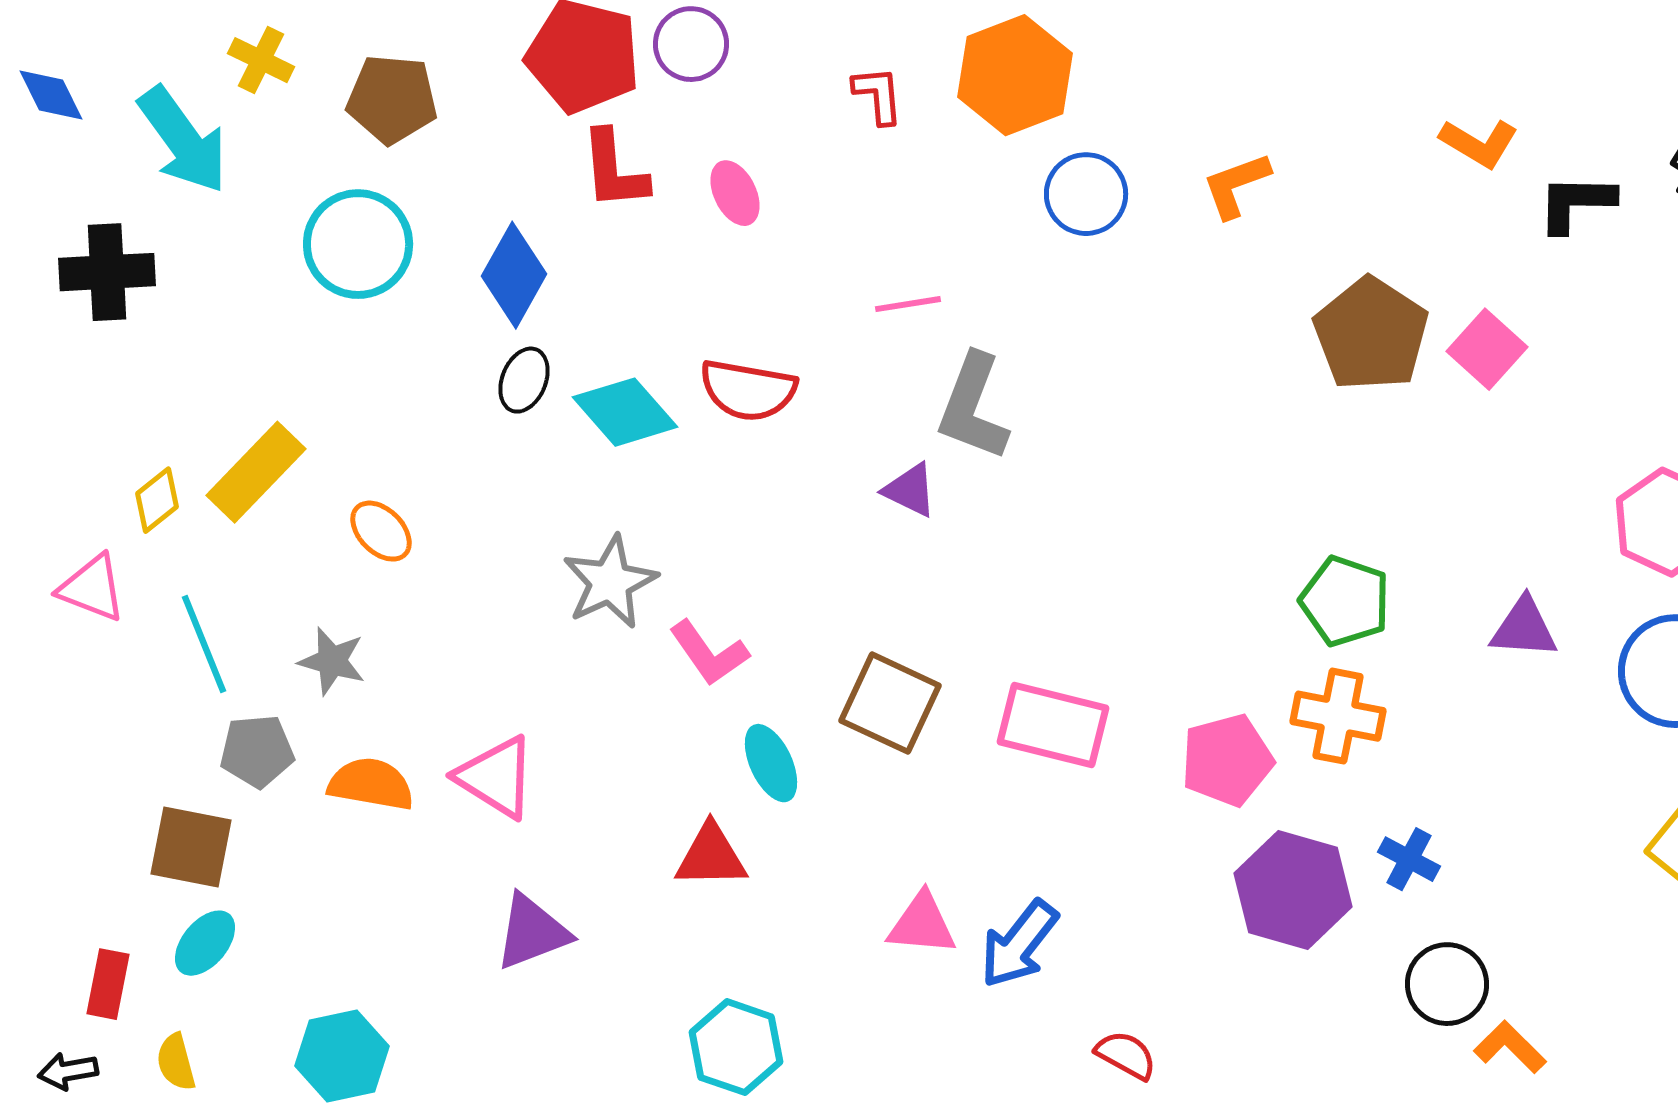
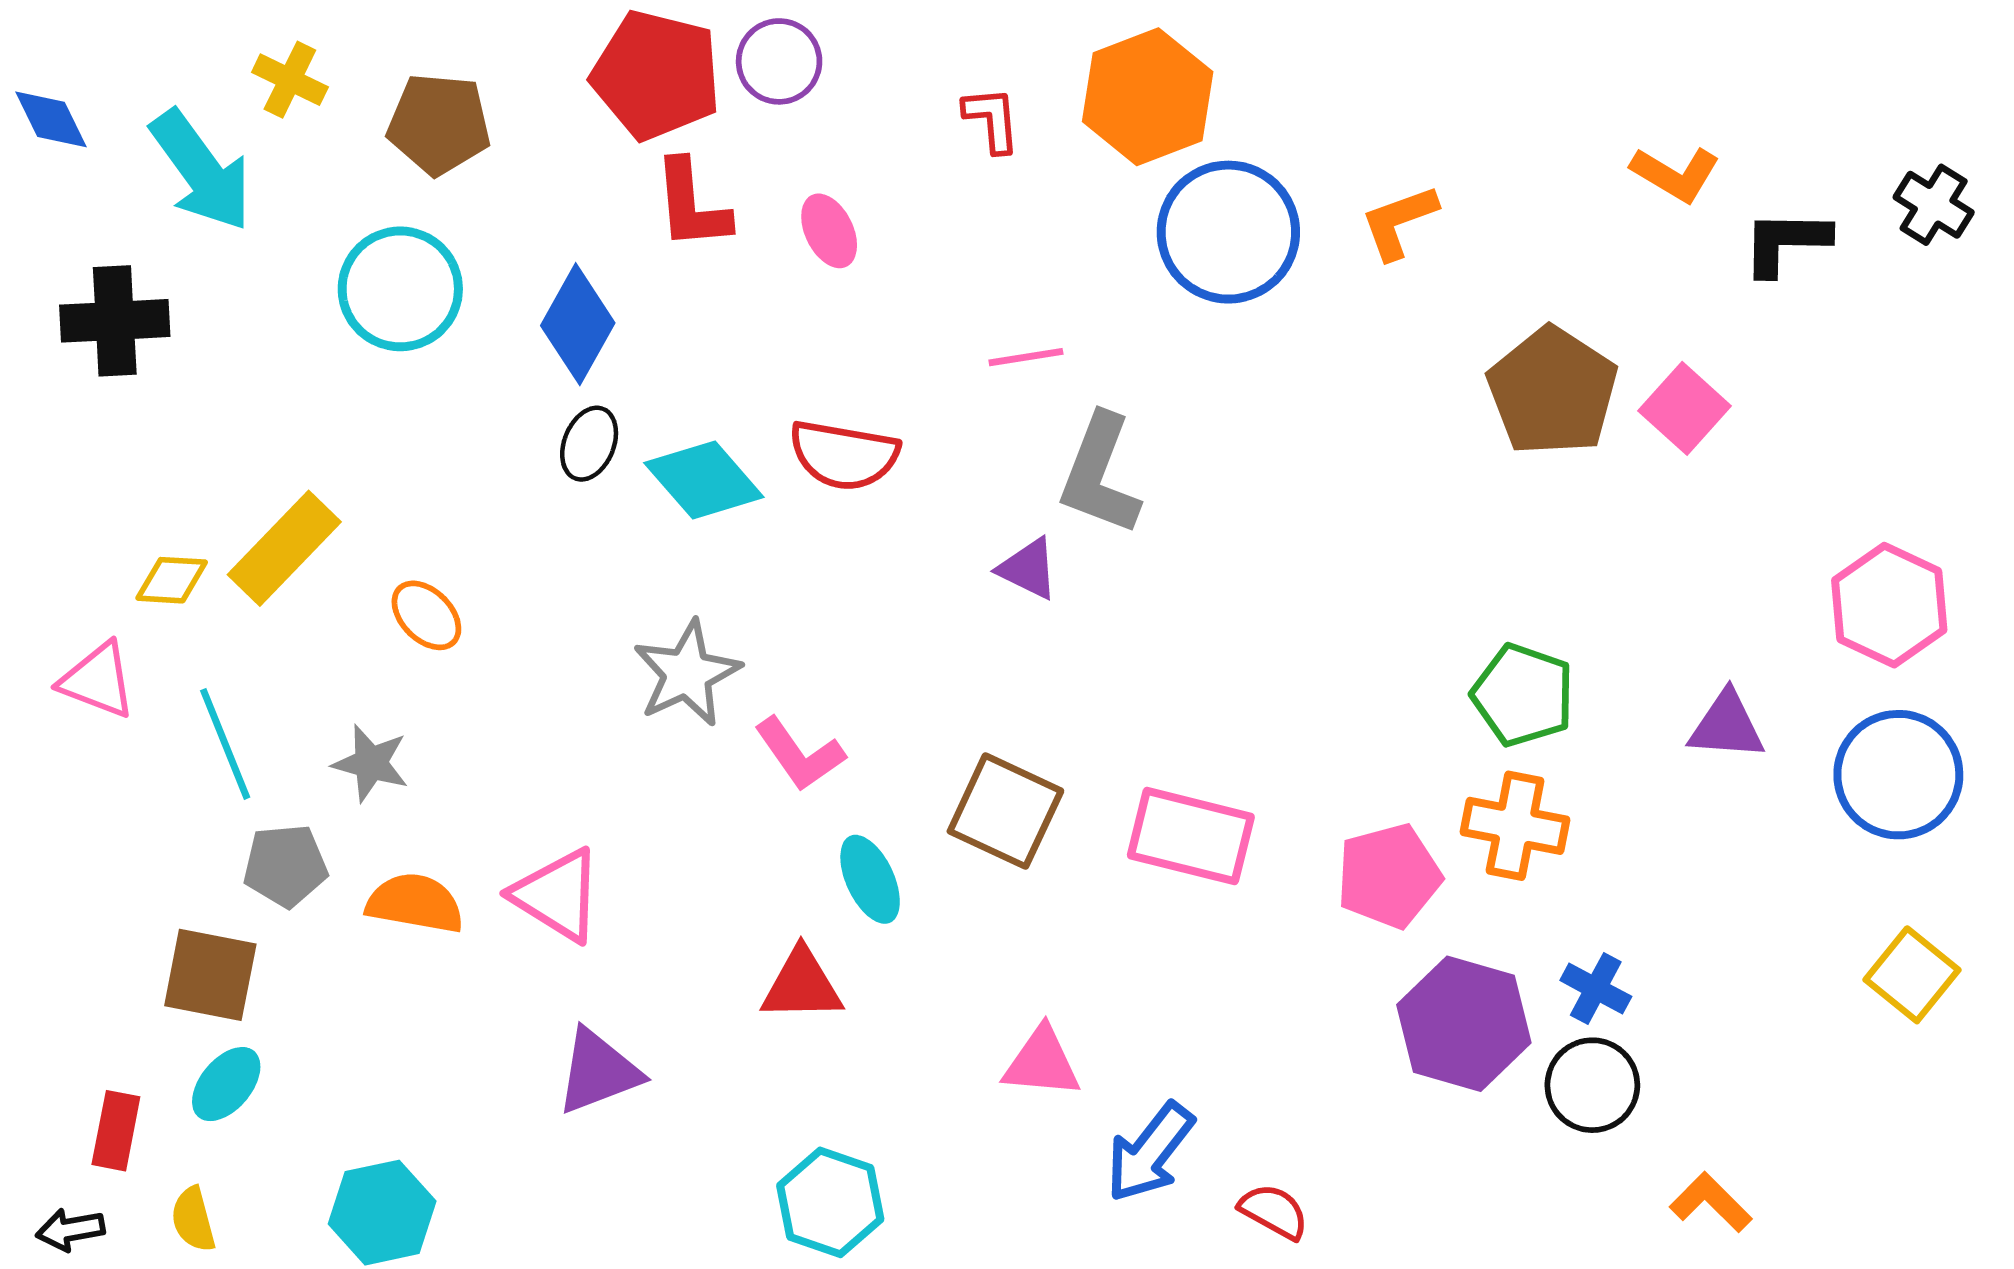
blue circle: (1086, 194) -> (1228, 232), size x1.5
yellow diamond: (157, 500) -> (172, 580), turned 42
blue arrow: (1019, 944) -> (1150, 1152), moved
black circle: (1447, 984) -> (1592, 1085), moved

